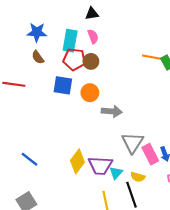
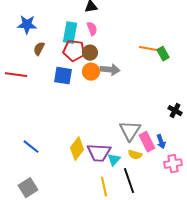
blue star: (37, 32) -> (27, 25), moved
brown semicircle: (38, 57) -> (39, 49), turned 64
orange circle: (90, 93) -> (91, 72), moved
gray arrow: (112, 111) -> (110, 70), moved
yellow semicircle: (138, 177) -> (135, 155), moved

